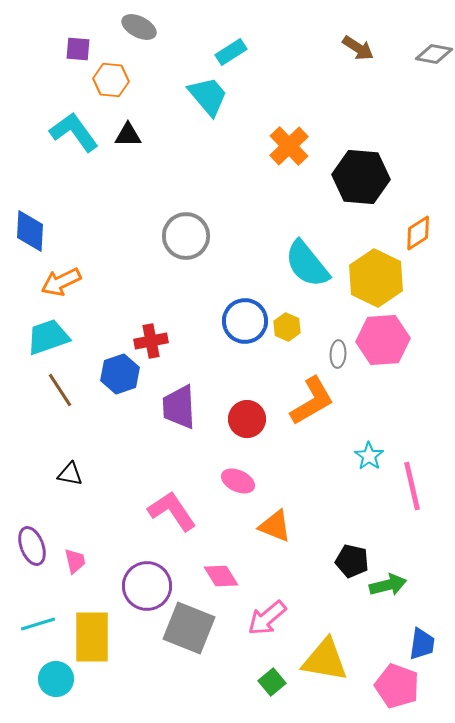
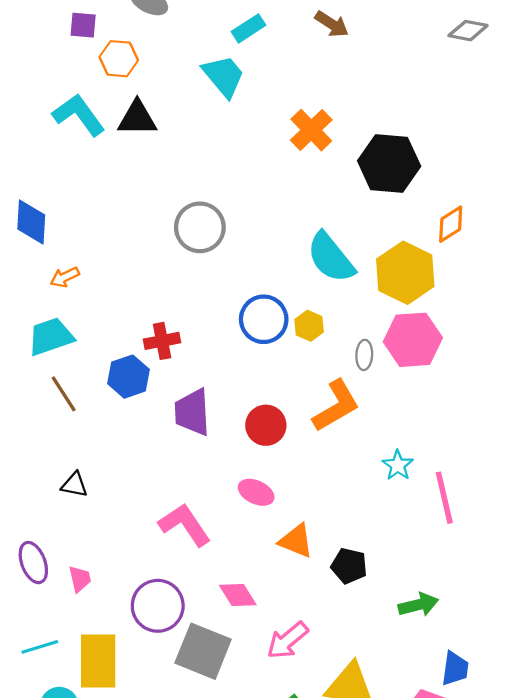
brown arrow: (358, 48) -> (332, 24), moved
black triangle: (128, 135) -> (137, 118), size x1.4
orange arrow: (61, 282) -> (65, 277), size x0.7
black pentagon: (352, 561) -> (349, 566), moved

